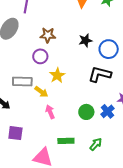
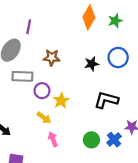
blue circle: (109, 49) -> (118, 57), moved
purple circle: (40, 56) -> (42, 91), moved
gray rectangle: (22, 82) -> (22, 76), moved

